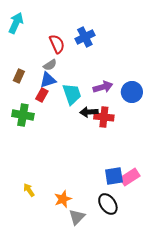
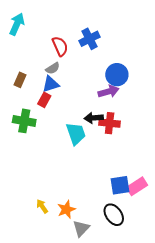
blue circle: (132, 92) -> (117, 75), moved
cyan trapezoid: (72, 94) -> (76, 134), moved
yellow arrow: (29, 190) -> (42, 206), moved

